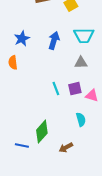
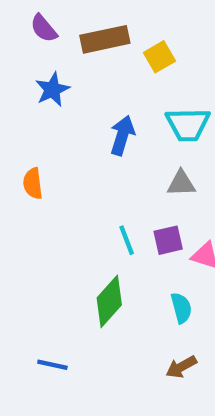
blue star: (22, 39) -> (52, 90), moved
green diamond: (42, 132) -> (109, 301), moved
brown arrow: (66, 148) -> (181, 367), moved

